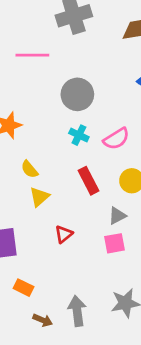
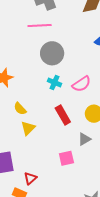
pink line: (32, 55) -> (40, 26), moved
red triangle: (64, 234) -> (30, 178), moved
pink square: (114, 243) -> (66, 158), moved

